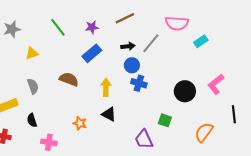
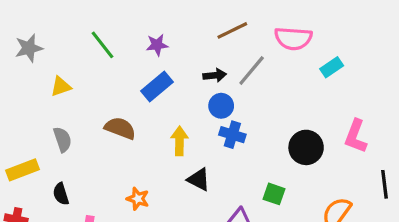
brown line: (125, 18) -> (232, 30), moved
pink L-shape: (216, 84) -> (356, 136), turned -30
black triangle: (109, 114) -> (199, 179), moved

